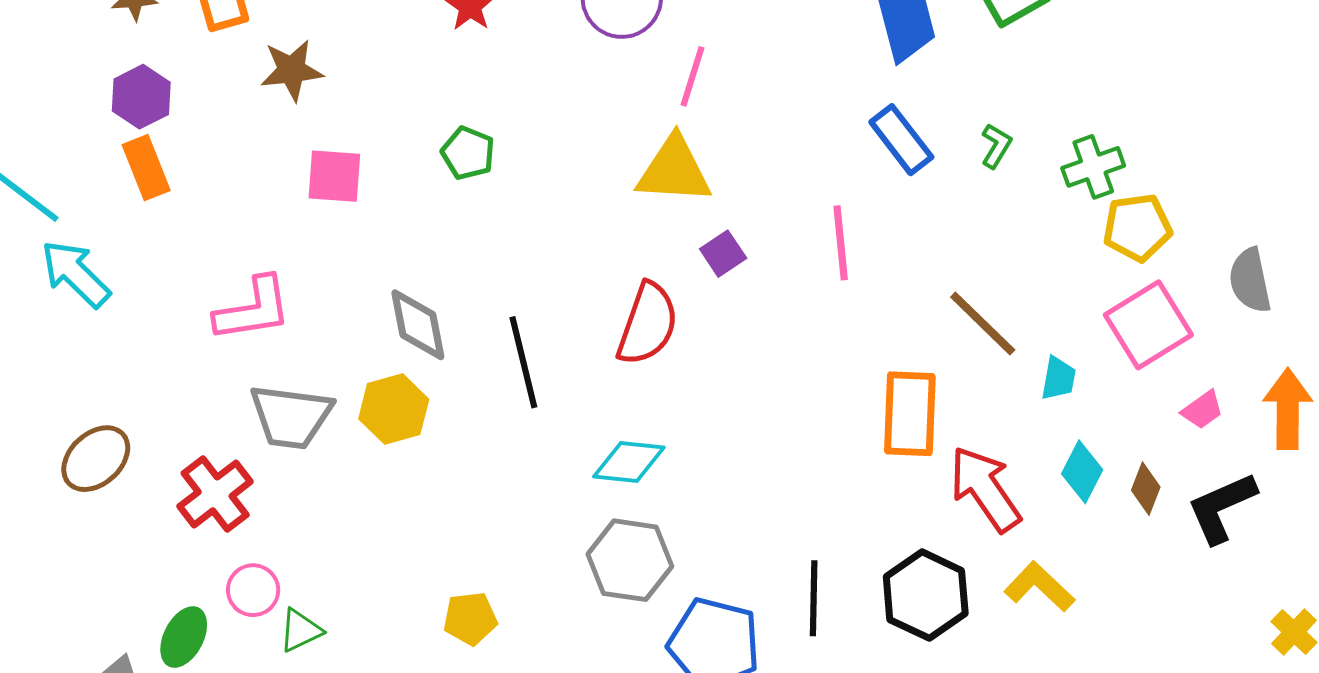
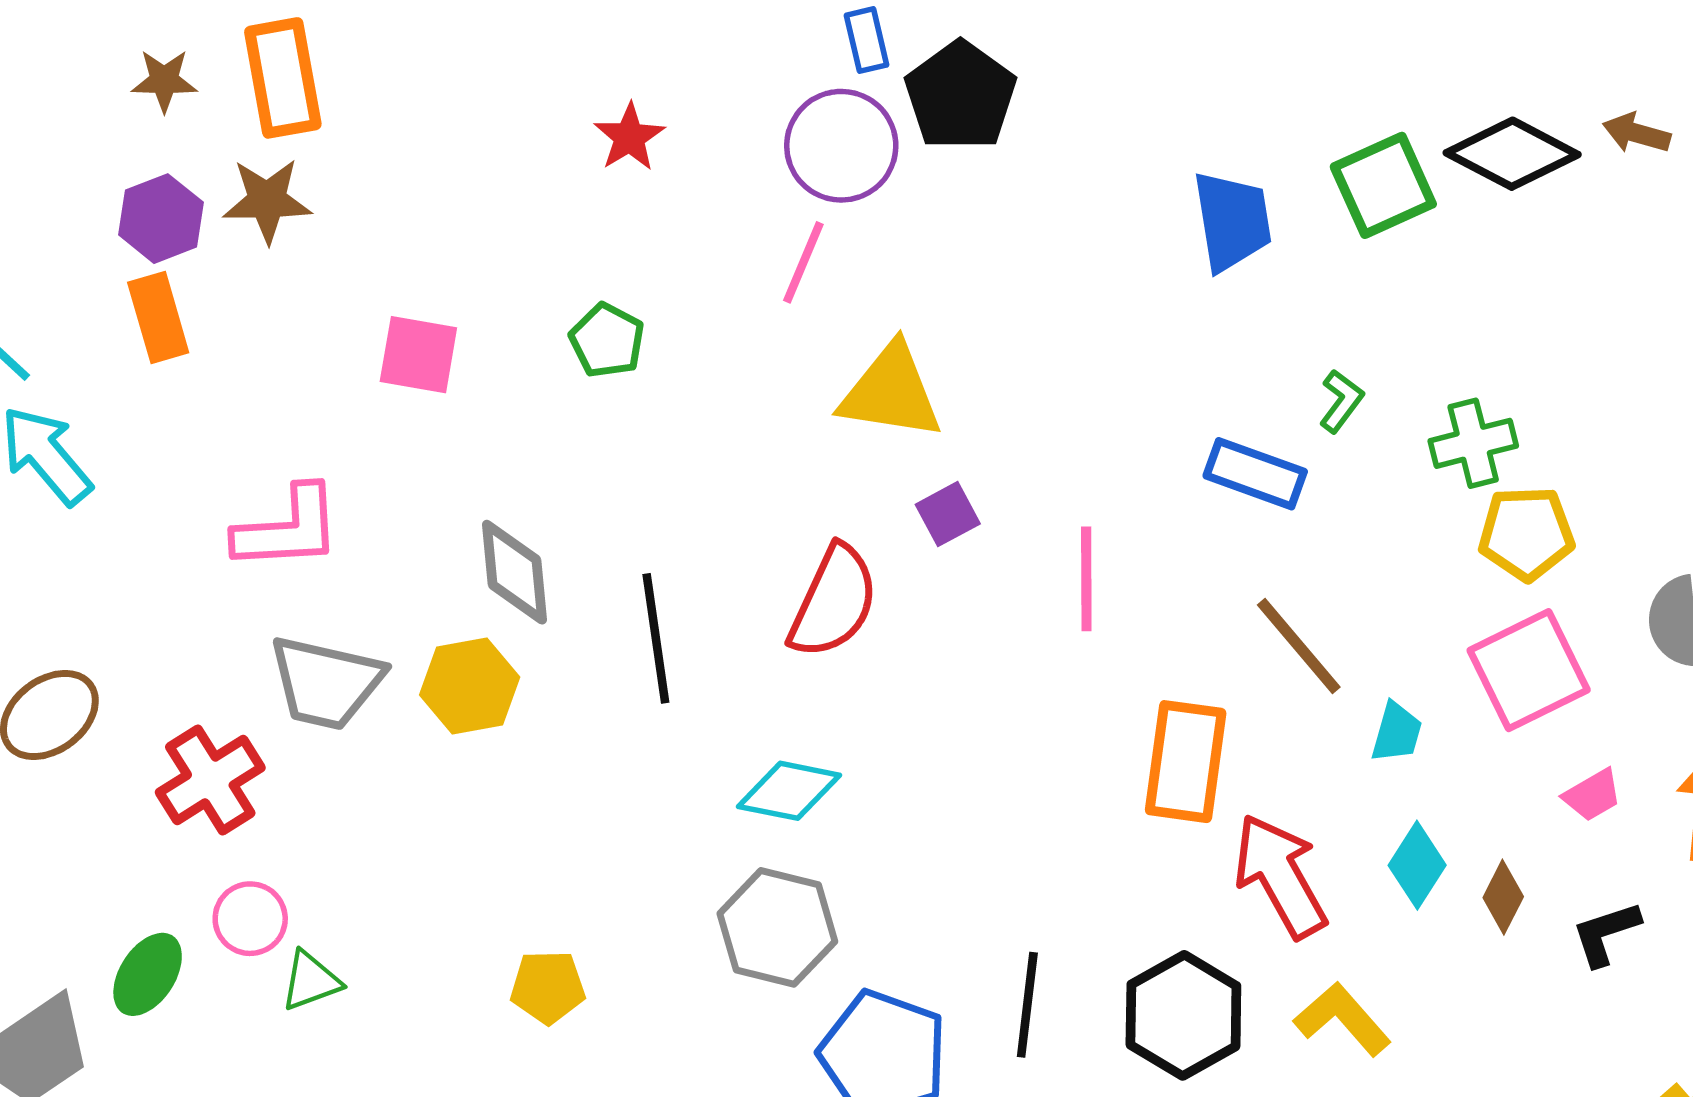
brown star: (292, 70) -> (267, 200), moved
pink line: (692, 76) -> (803, 262), moved
blue rectangle: (901, 140) -> (1255, 474), moved, turned -38
pink line: (841, 243) -> (1086, 579), moved
black L-shape: (1222, 508) -> (1606, 933), size x0.7

